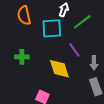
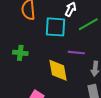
purple line: (74, 50) -> (76, 53), turned -56

